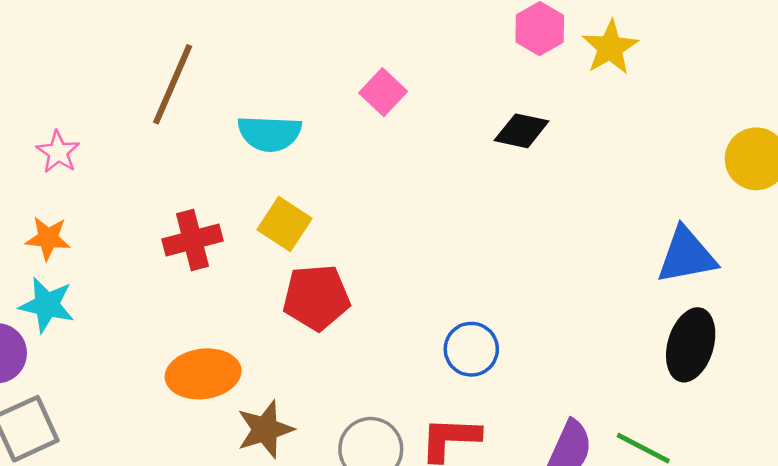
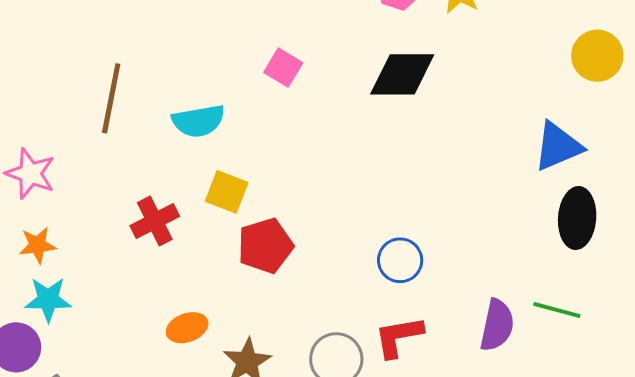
black diamond: (522, 131) -> (402, 74), size x1.5
pink star: (58, 152) -> (30, 174), size x1.4
orange ellipse: (203, 374) -> (187, 328), size x0.7

